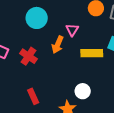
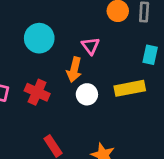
yellow rectangle: (92, 53) -> (130, 88), moved
white circle: (83, 91) -> (87, 94), moved

